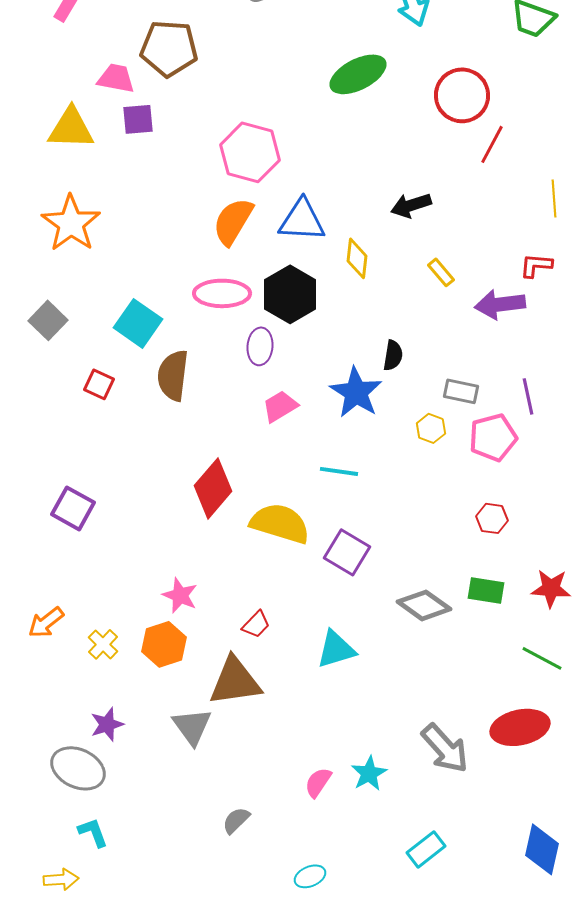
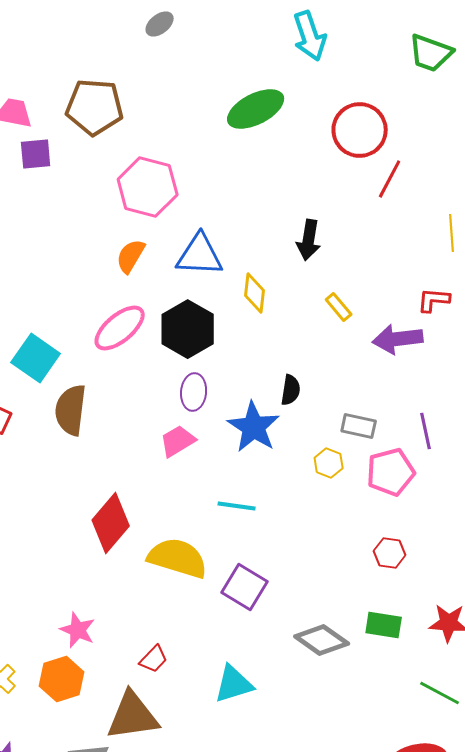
brown pentagon: (169, 48) -> (95, 107), moved
black arrow: (411, 205) -> (309, 240), turned -63
orange semicircle: (233, 221) -> (131, 256), size x0.7
pink ellipse: (222, 293) -> (120, 328), turned -40
purple ellipse: (260, 346) -> (194, 392), moved

